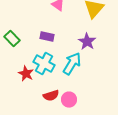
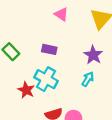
cyan arrow: (72, 64) -> (88, 79), moved, size x0.6

